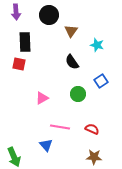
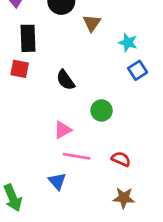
black semicircle: (72, 62) -> (65, 80), moved
blue square: (101, 81) -> (138, 70), moved
pink triangle: (42, 98) -> (63, 130), moved

